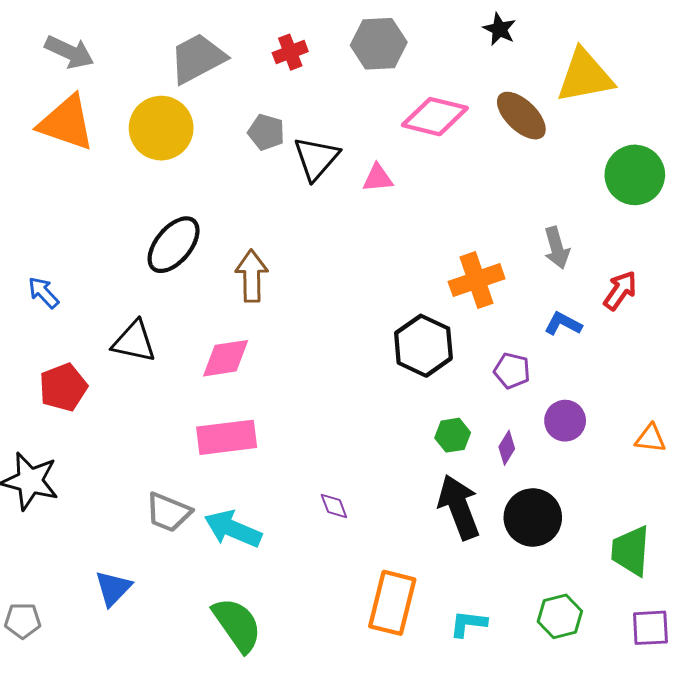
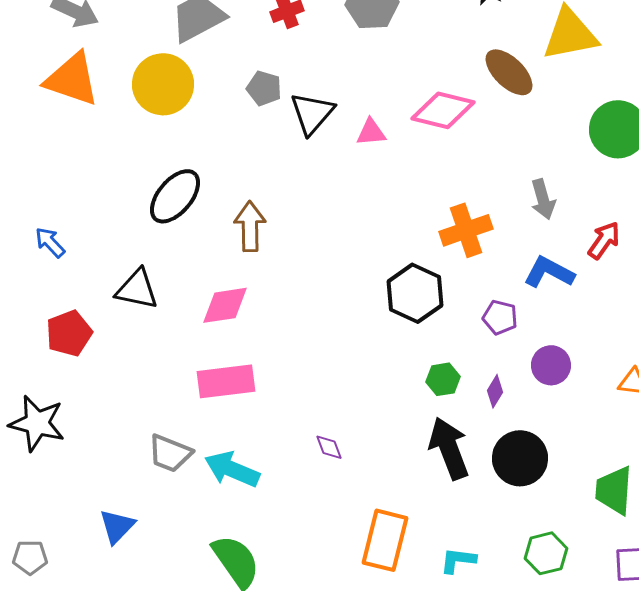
pink diamond: (435, 117) -> (443, 110), moved
blue L-shape: (563, 324) -> (549, 272), size x1.4

